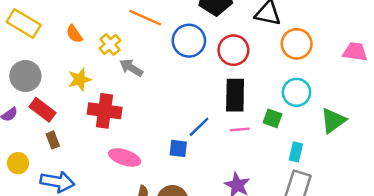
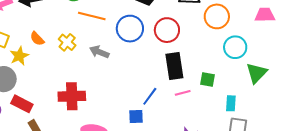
gray arrow: (131, 68) -> (99, 52), moved
yellow star: (80, 80) -> (19, 56), moved
cyan circle: (296, 92) -> (235, 47), moved

